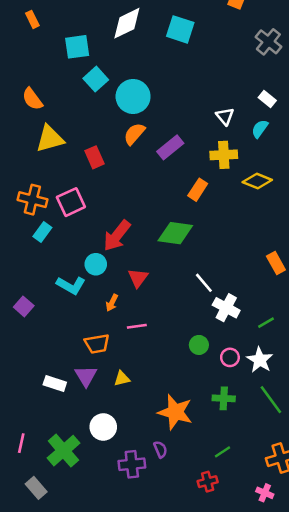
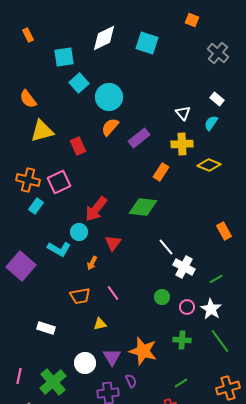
purple square: (24, 306) -> (21, 266), size x1.8
pink line: (137, 326) -> (113, 293), moved, turned 63
purple triangle: (86, 376) -> (112, 357), moved

